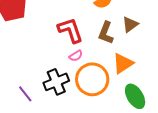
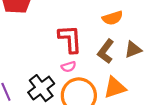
black cross: (56, 82) -> (41, 88), turned -30

